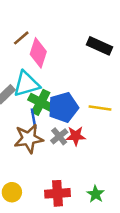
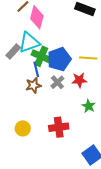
red star: (76, 136) -> (79, 80), moved
brown star: (29, 139) -> (33, 85), size x0.7
green star: (96, 194) -> (89, 106), moved

